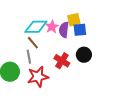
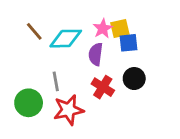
pink star: (52, 27) -> (103, 29), moved
purple semicircle: (64, 30) -> (96, 54), moved
brown line: (33, 43) -> (34, 31), moved

